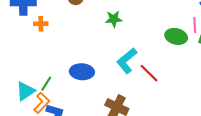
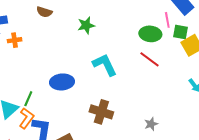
cyan L-shape: (127, 61) -> (105, 65), turned 112
red line: (149, 73) -> (150, 59), moved

